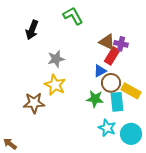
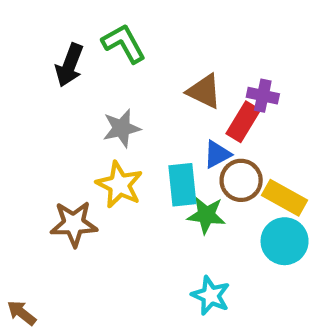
green L-shape: (73, 16) -> (124, 43), moved
brown triangle: (107, 42) -> (204, 91), moved
cyan rectangle: (117, 102) -> (182, 185), moved
cyan star: (107, 128) -> (211, 296), moved
cyan circle: (131, 134) -> (285, 241), moved

